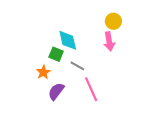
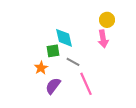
green square: (56, 54) -> (53, 51), turned -32

